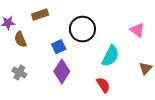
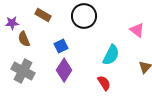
brown rectangle: (40, 15) -> (43, 15), turned 49
black circle: (82, 29) -> (84, 16), moved
gray cross: (19, 73) -> (23, 71), size x1.6

